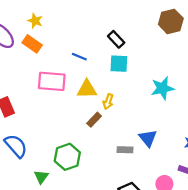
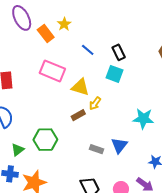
yellow star: (35, 21) -> (64, 24), moved
blue line: (79, 57) -> (88, 50), moved
cyan star: (162, 88) -> (143, 119), moved

